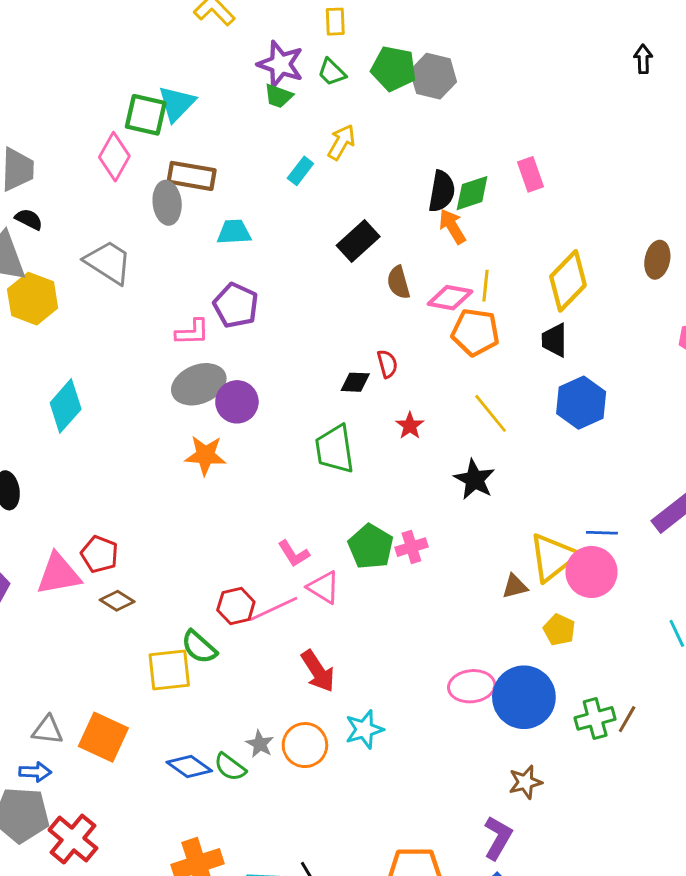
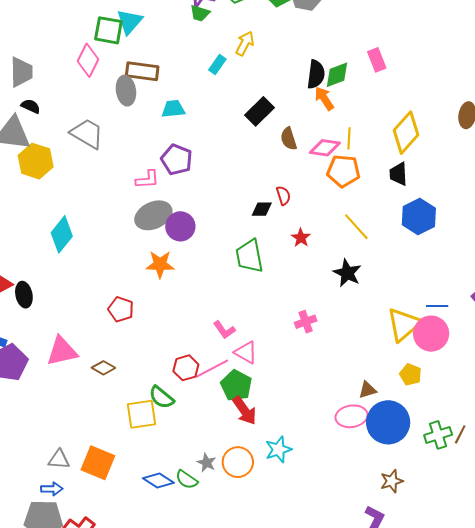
green pentagon: (371, 547) -> (236, 385), moved
red pentagon: (100, 554) -> (121, 309), moved
brown triangle: (515, 586) -> (368, 390), moved

